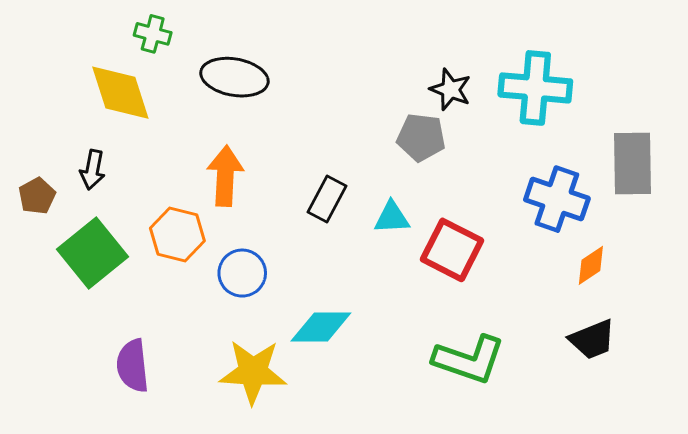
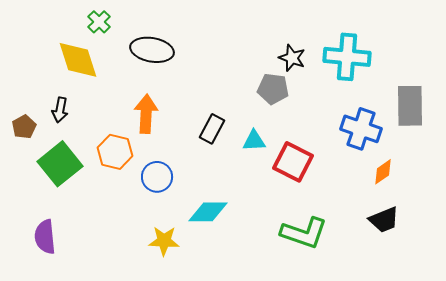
green cross: (153, 34) -> (99, 22), turned 30
purple semicircle: (133, 366) -> (45, 237), moved
yellow star: (253, 372) -> (164, 241), size x0.7

